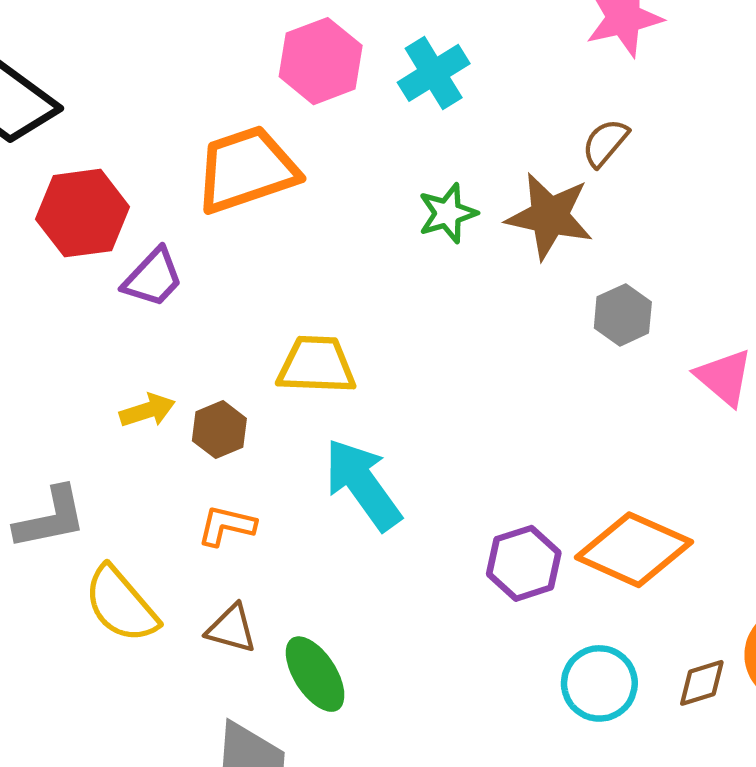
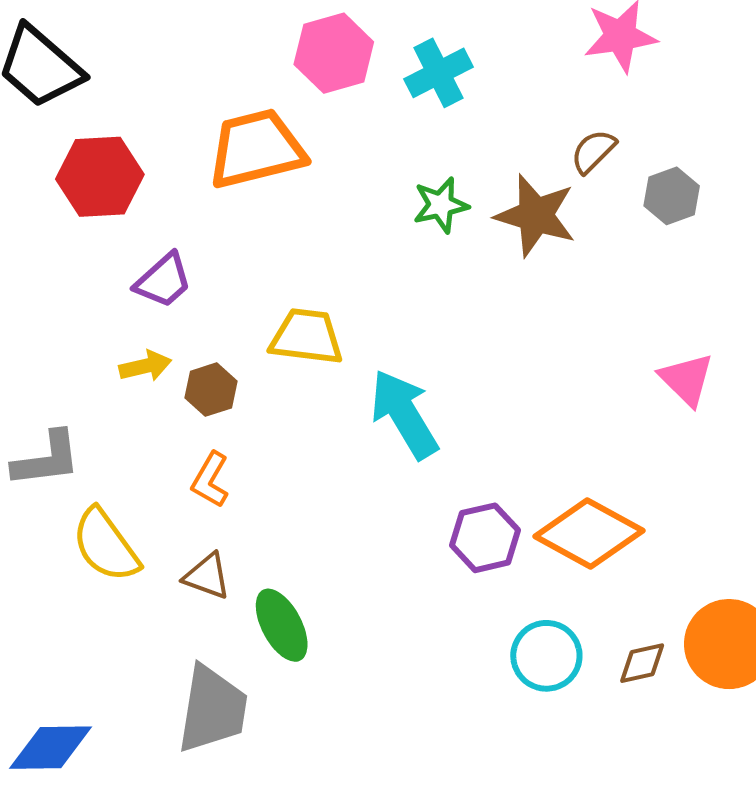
purple trapezoid: (153, 278) -> (163, 281), moved
gray hexagon: (623, 315) -> (672, 196), moved
cyan arrow: (363, 484) -> (404, 414), moved
orange L-shape: (226, 526) -> (210, 480), turned -78

